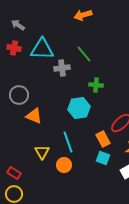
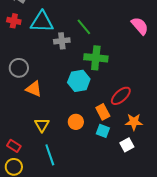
green cross: (96, 85) -> (96, 58), size x1.6
cyan line: (68, 142) -> (50, 155), moved
orange circle: (64, 165) -> (76, 122), moved

